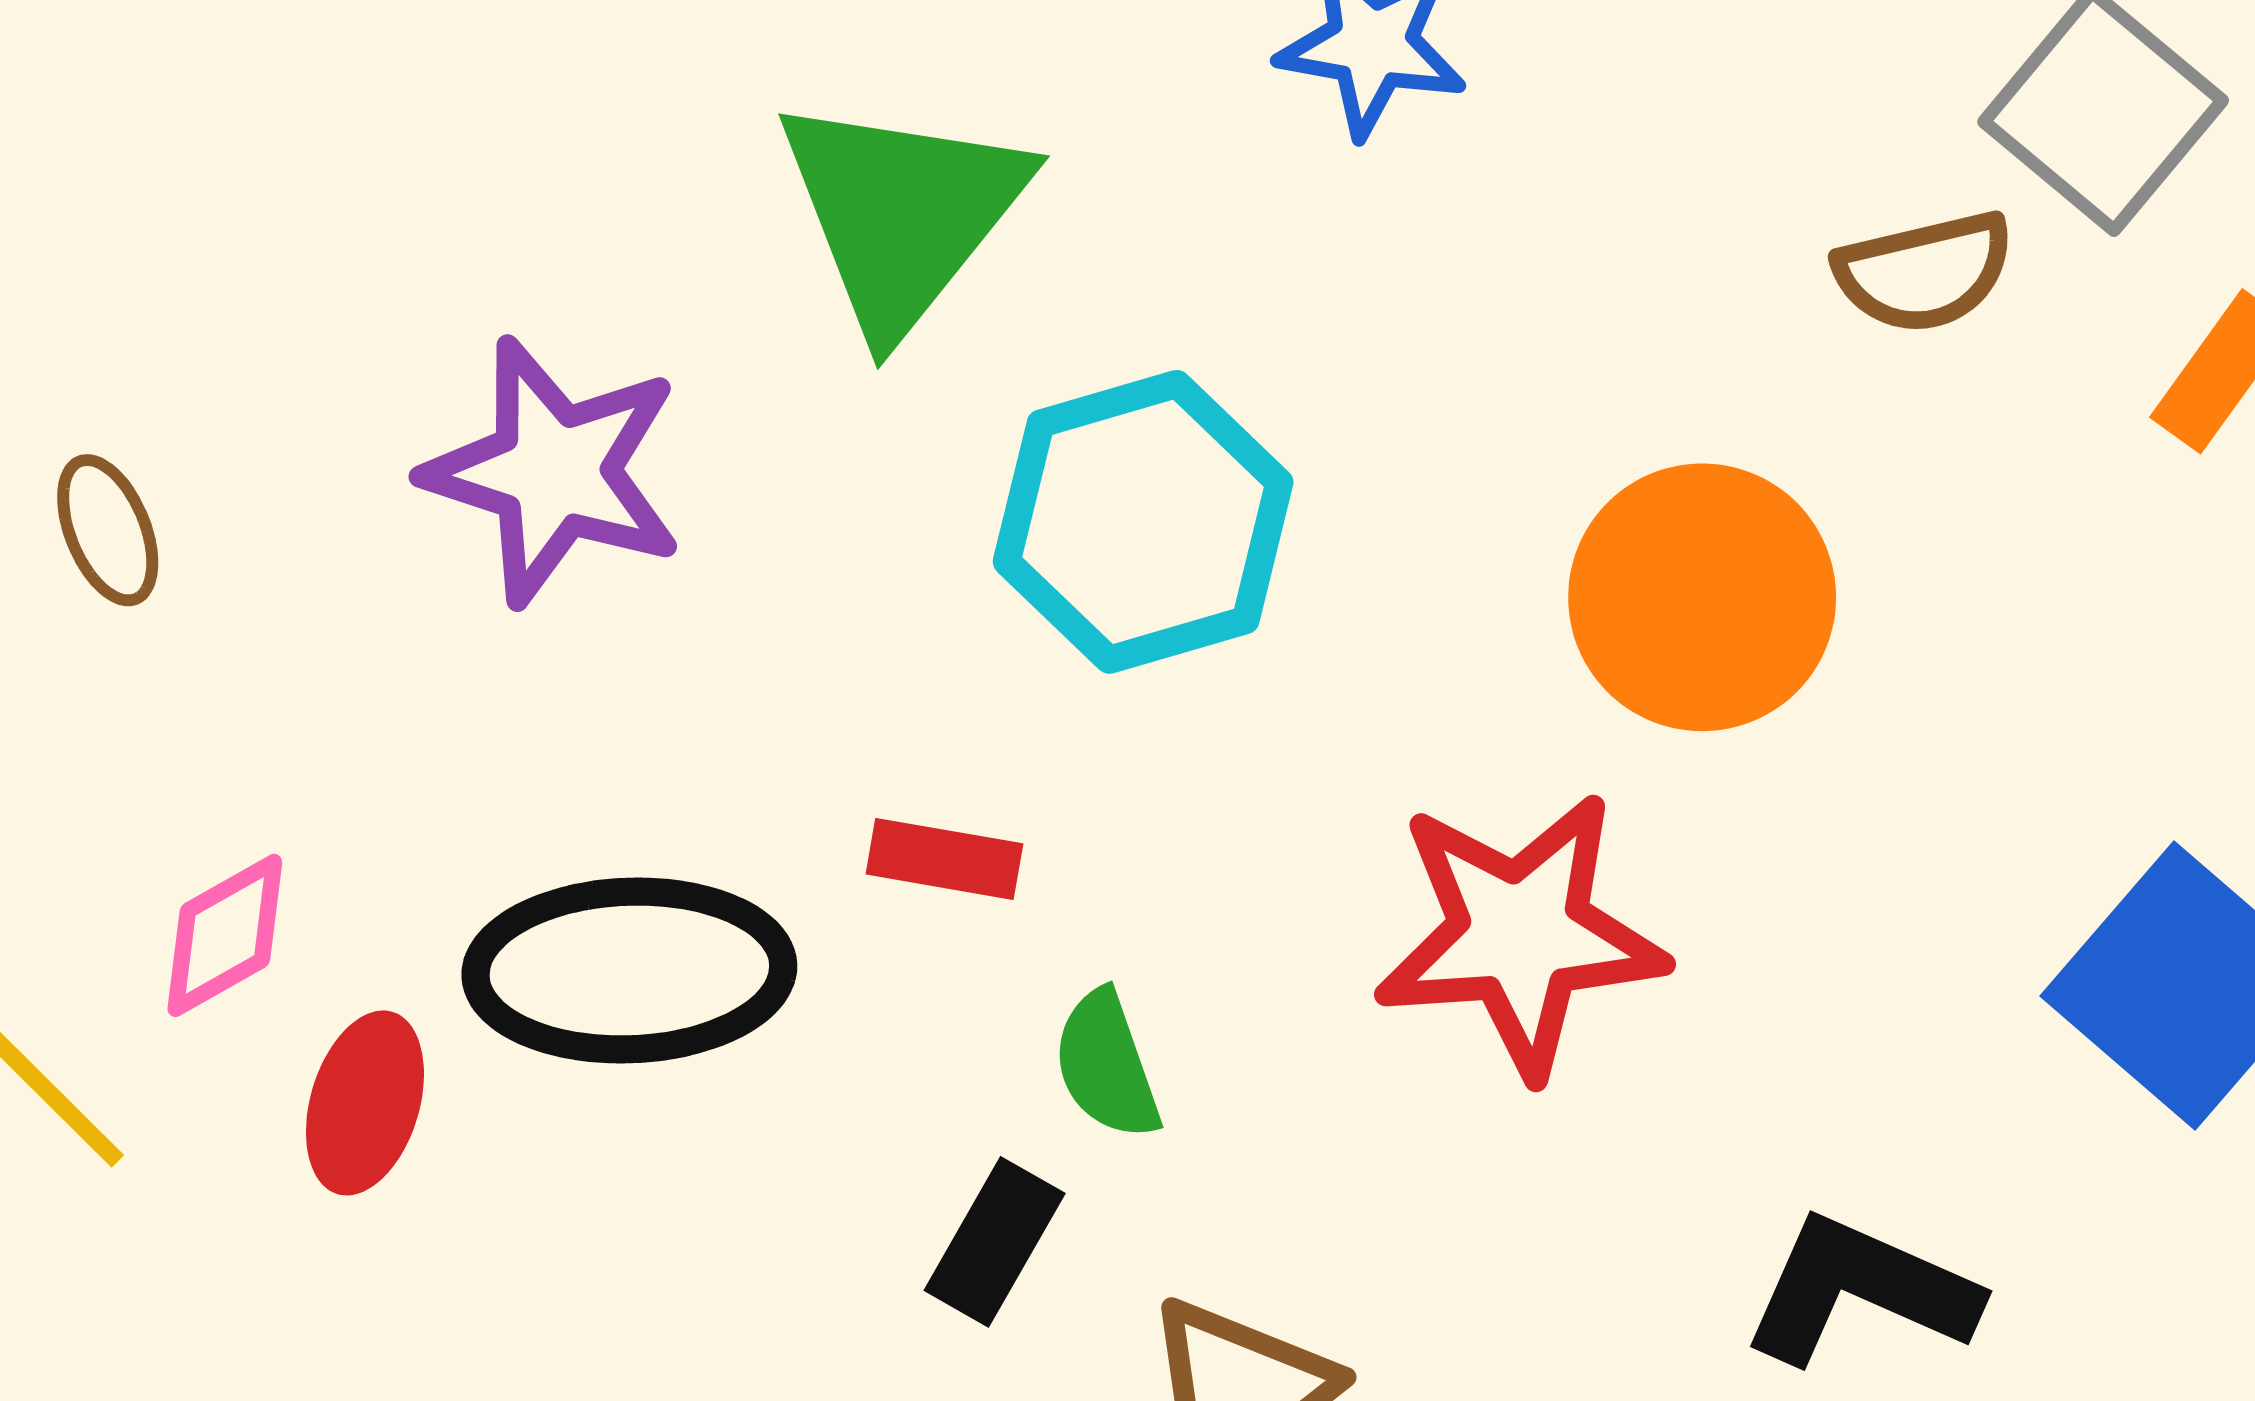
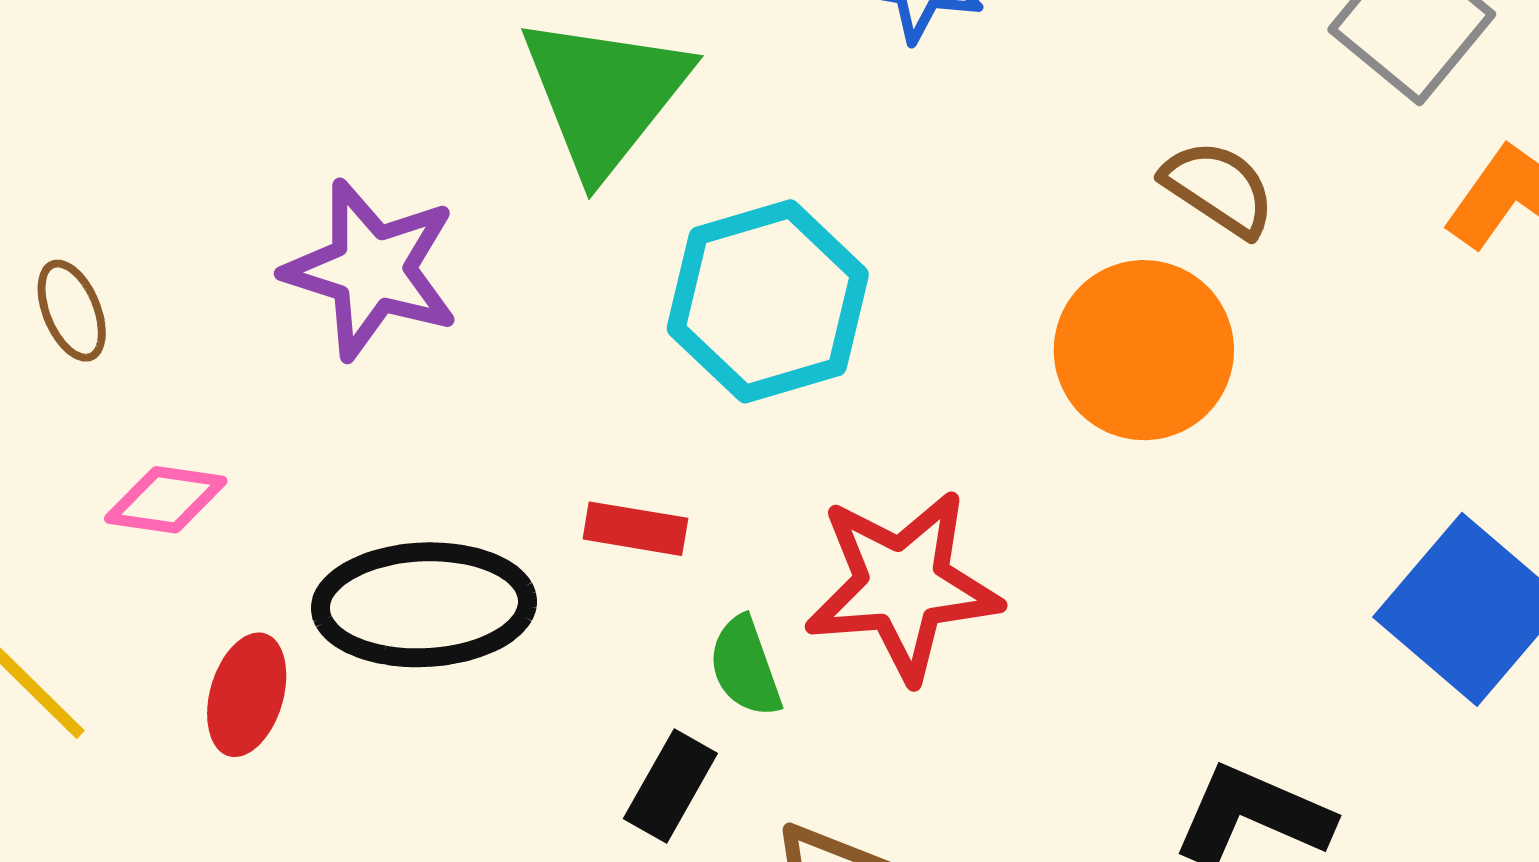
brown semicircle: (1924, 272) -> (1219, 188), moved, turned -133
red star: (1520, 934) -> (903, 586), moved
pink diamond: (225, 935) -> (166, 500), moved, turned 38

